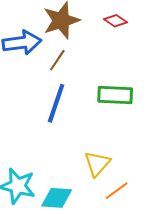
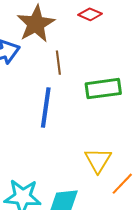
brown line: (57, 60) -> (58, 63), moved, turned -30

